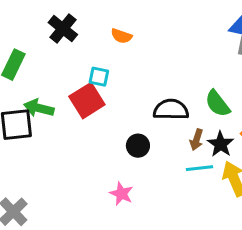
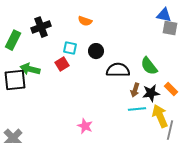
black cross: (63, 29) -> (41, 27), moved, turned 30
red square: (87, 101) -> (62, 64), size x0.6
black star: (221, 144) -> (151, 93), turned 30
black circle: (138, 146) -> (96, 51), moved

